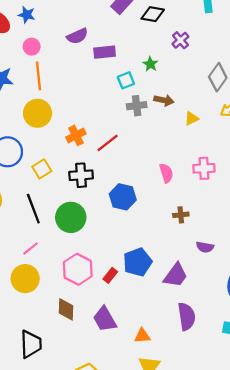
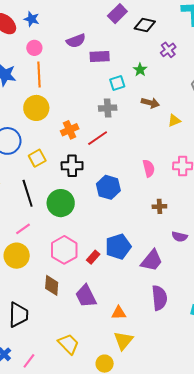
gray cross: (137, 106) -> (108, 108), moved

